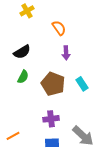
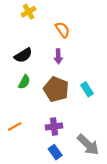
purple arrow: (66, 53) -> (58, 56), moved
orange line: (13, 136) -> (15, 127), moved
blue rectangle: (52, 143) -> (55, 152), turned 56

